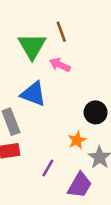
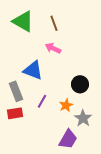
green triangle: (32, 46) -> (23, 21), moved, turned -30
purple line: (48, 168) -> (42, 101), moved

